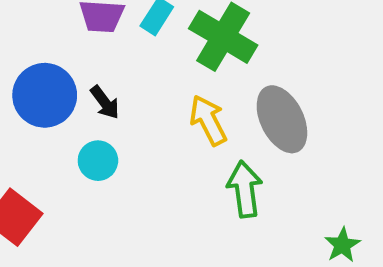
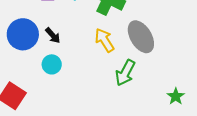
green arrow: (245, 189) -> (125, 73), turned -140

